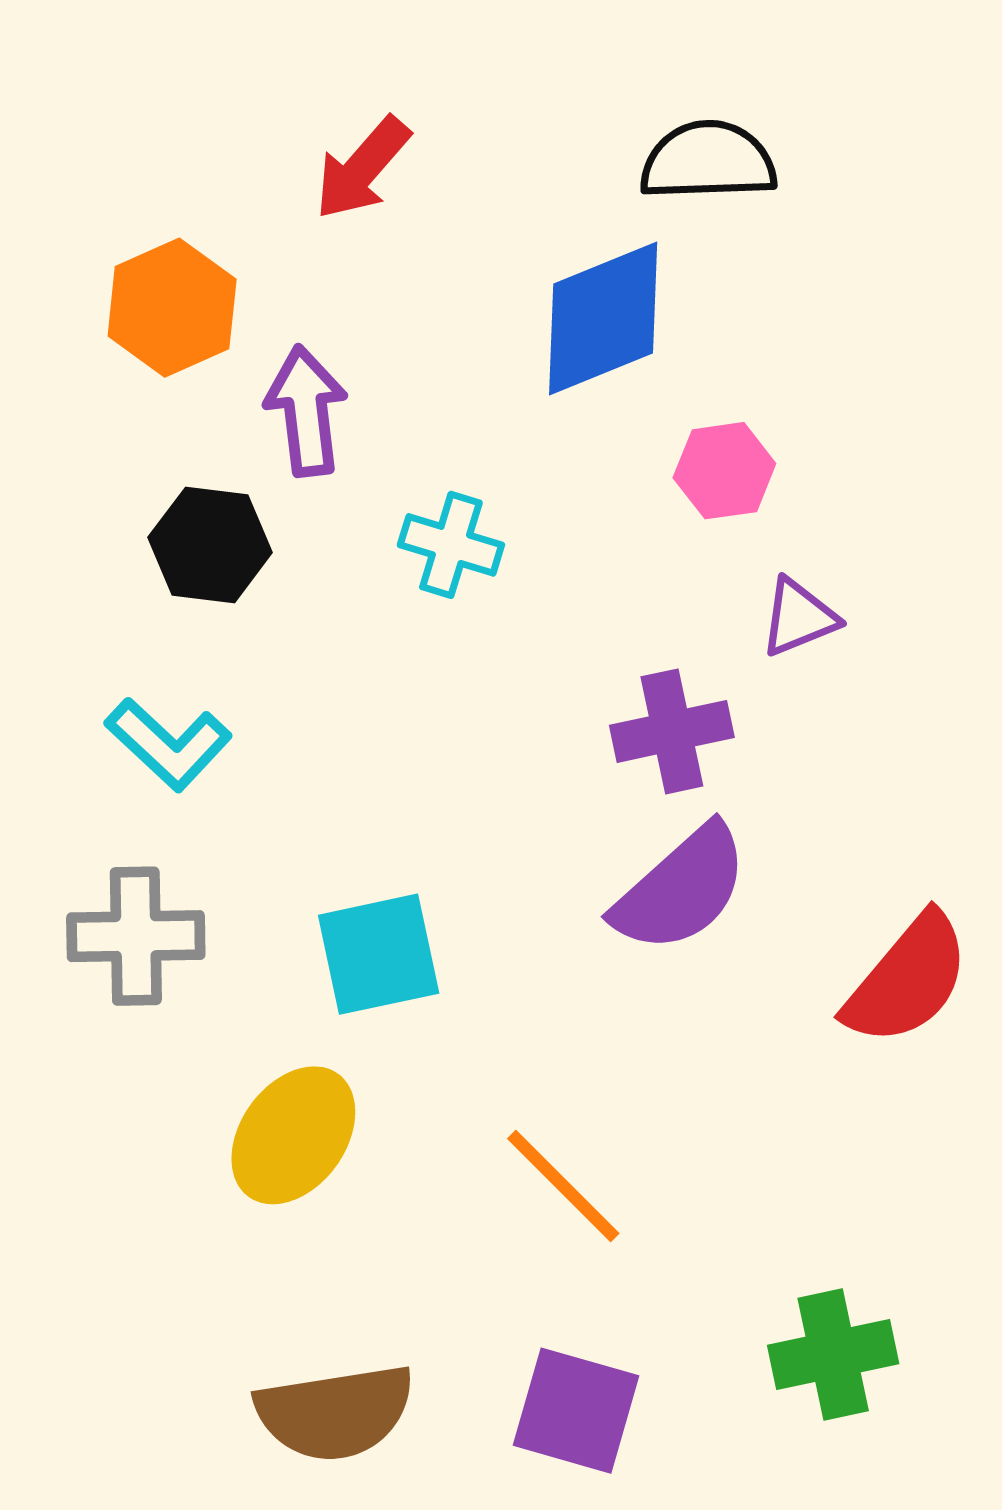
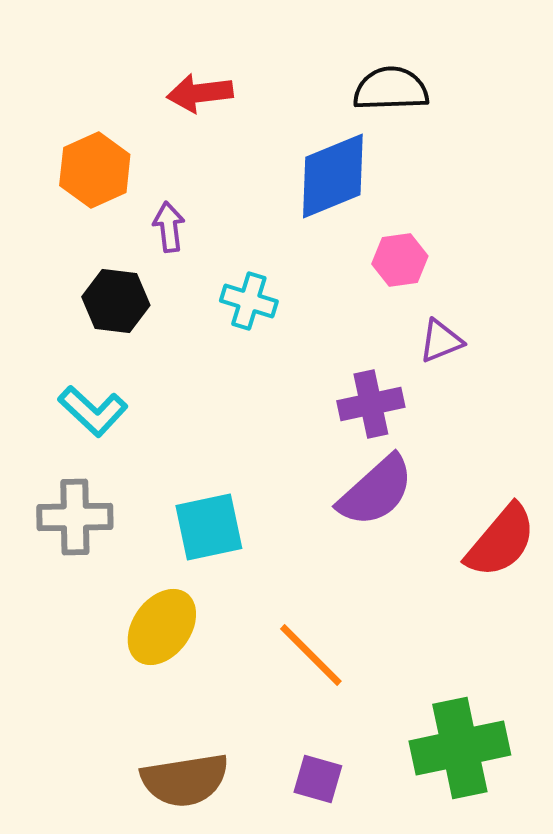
red arrow: (362, 168) -> (200, 93), turned 42
purple arrow: (306, 411) -> (169, 227), size x0.7
green cross: (833, 1354) -> (460, 748), size x1.4
purple square: (576, 1411) -> (318, 779), size x0.7

